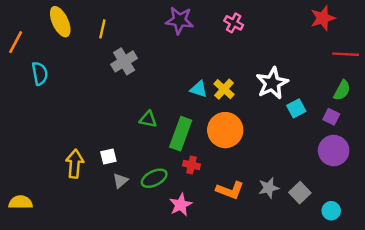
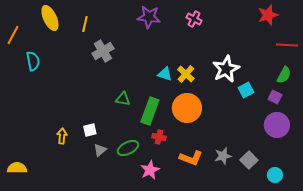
yellow arrow: (75, 164) -> (62, 136), size x0.7

